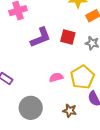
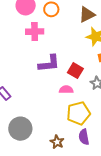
pink semicircle: (56, 77) -> (66, 90), moved

